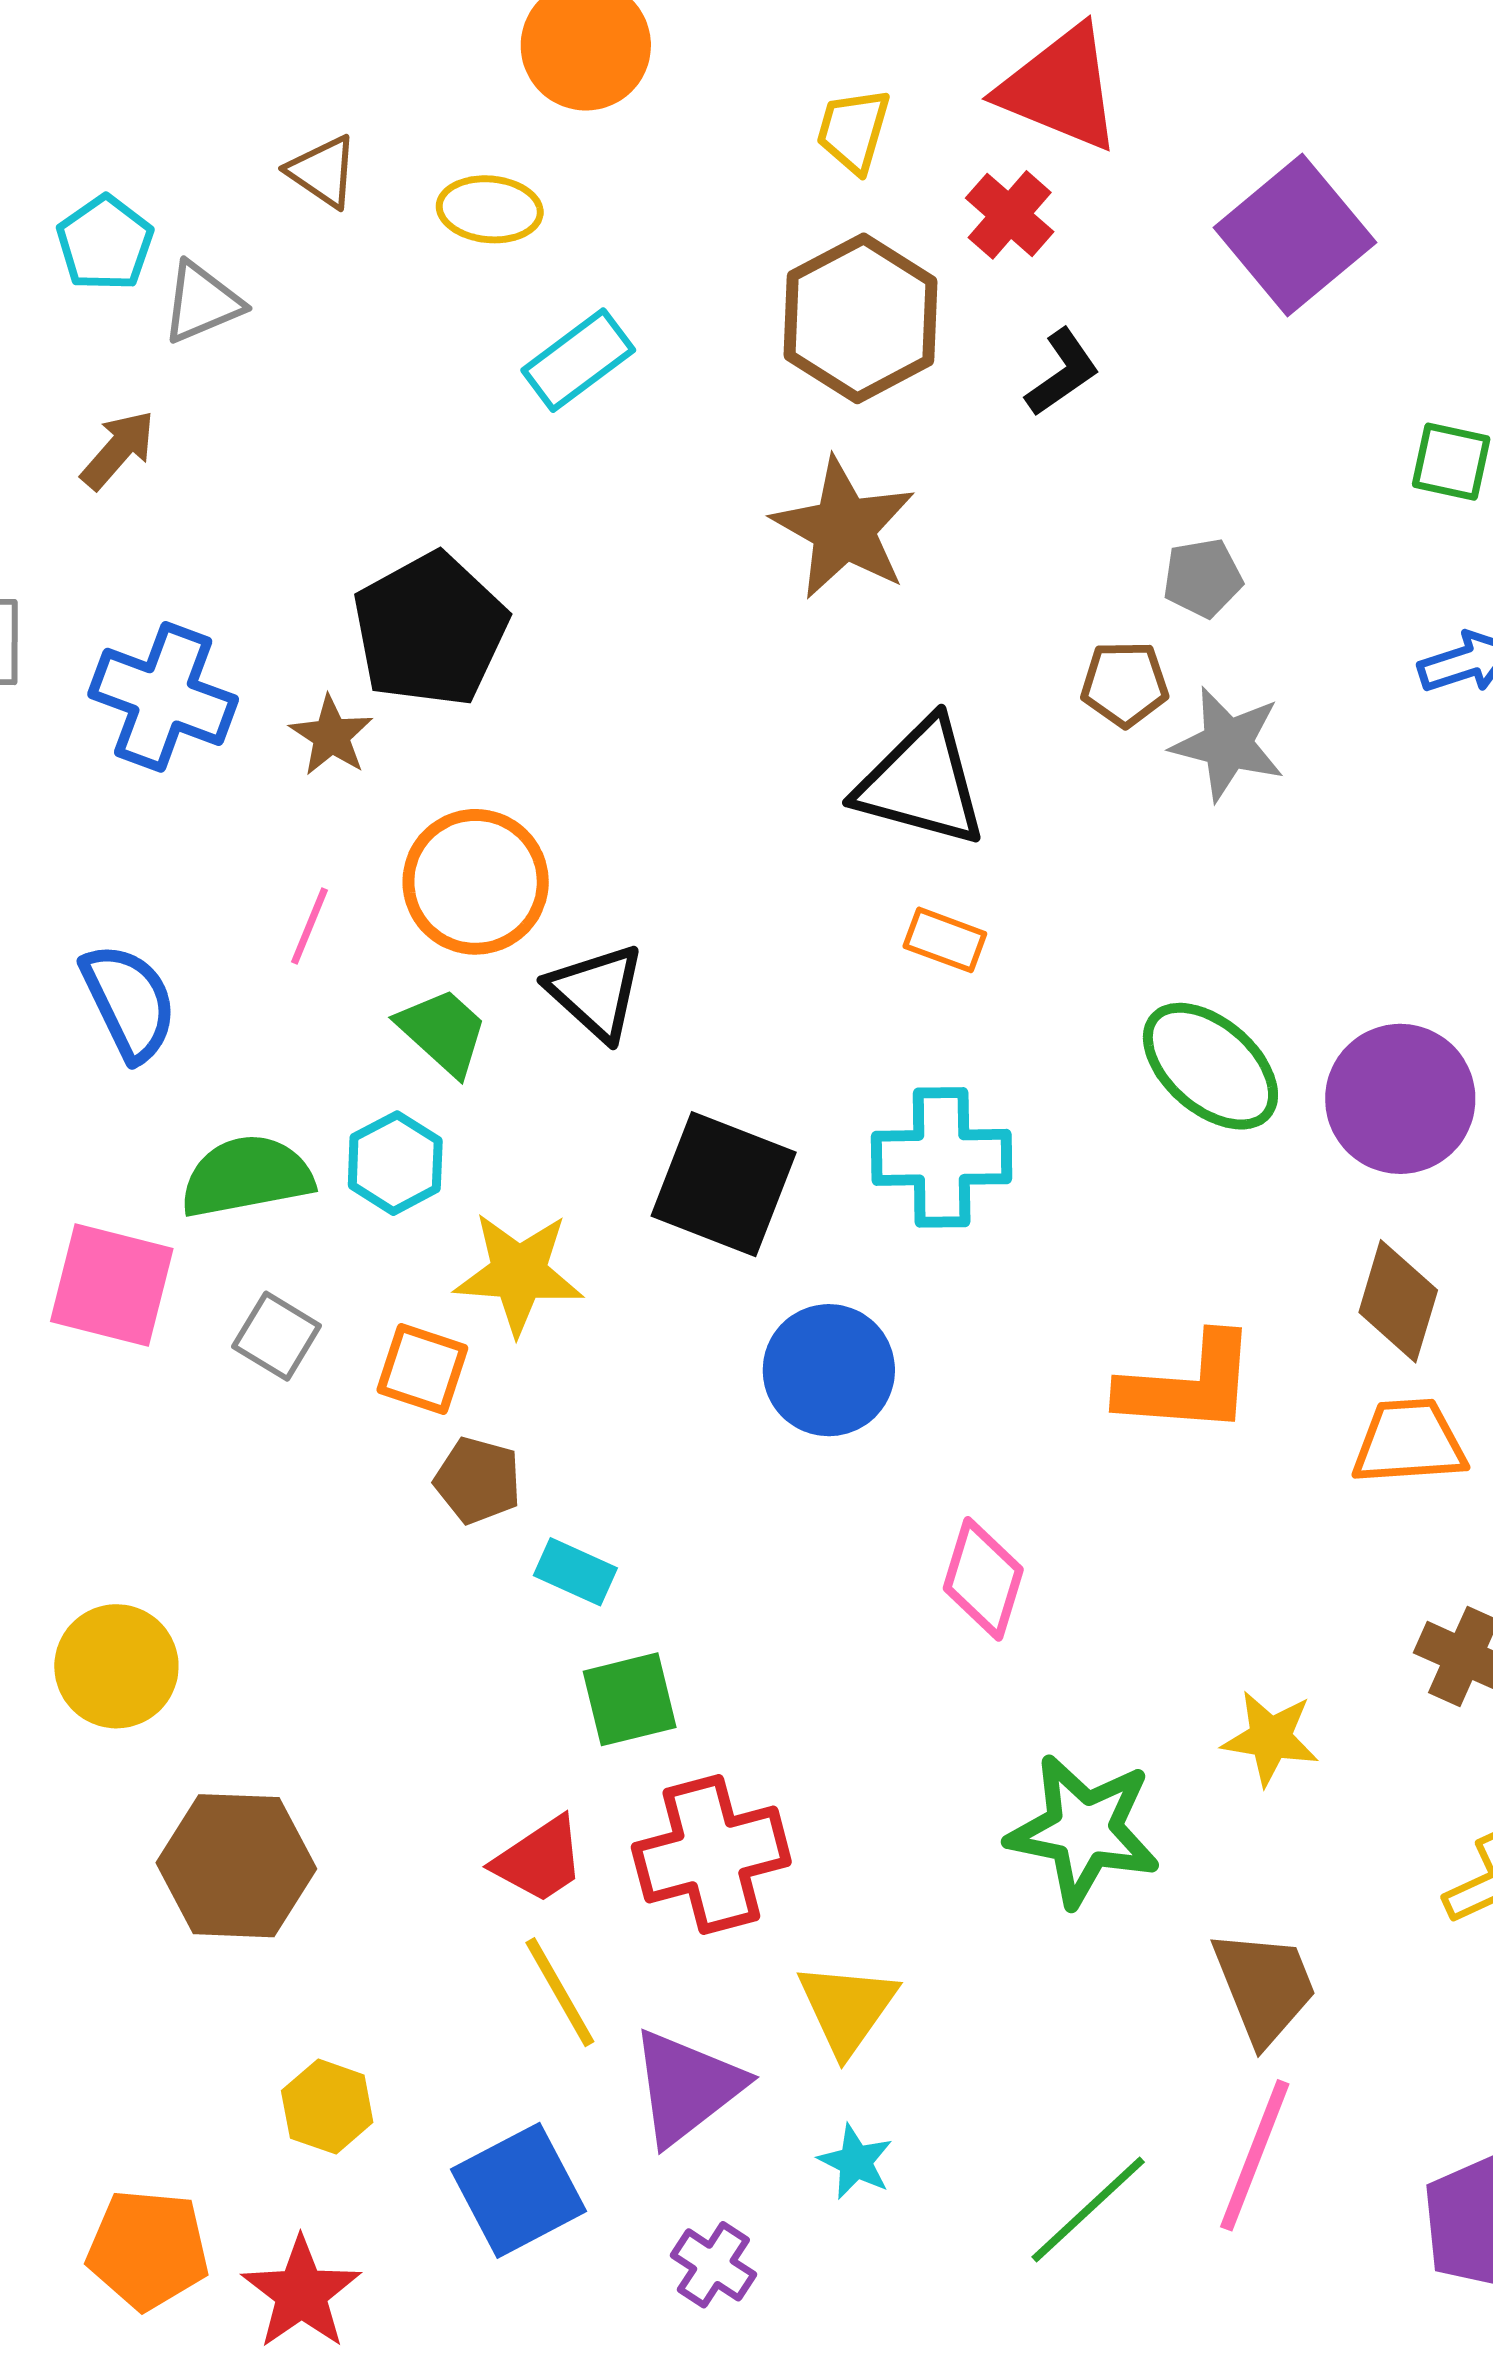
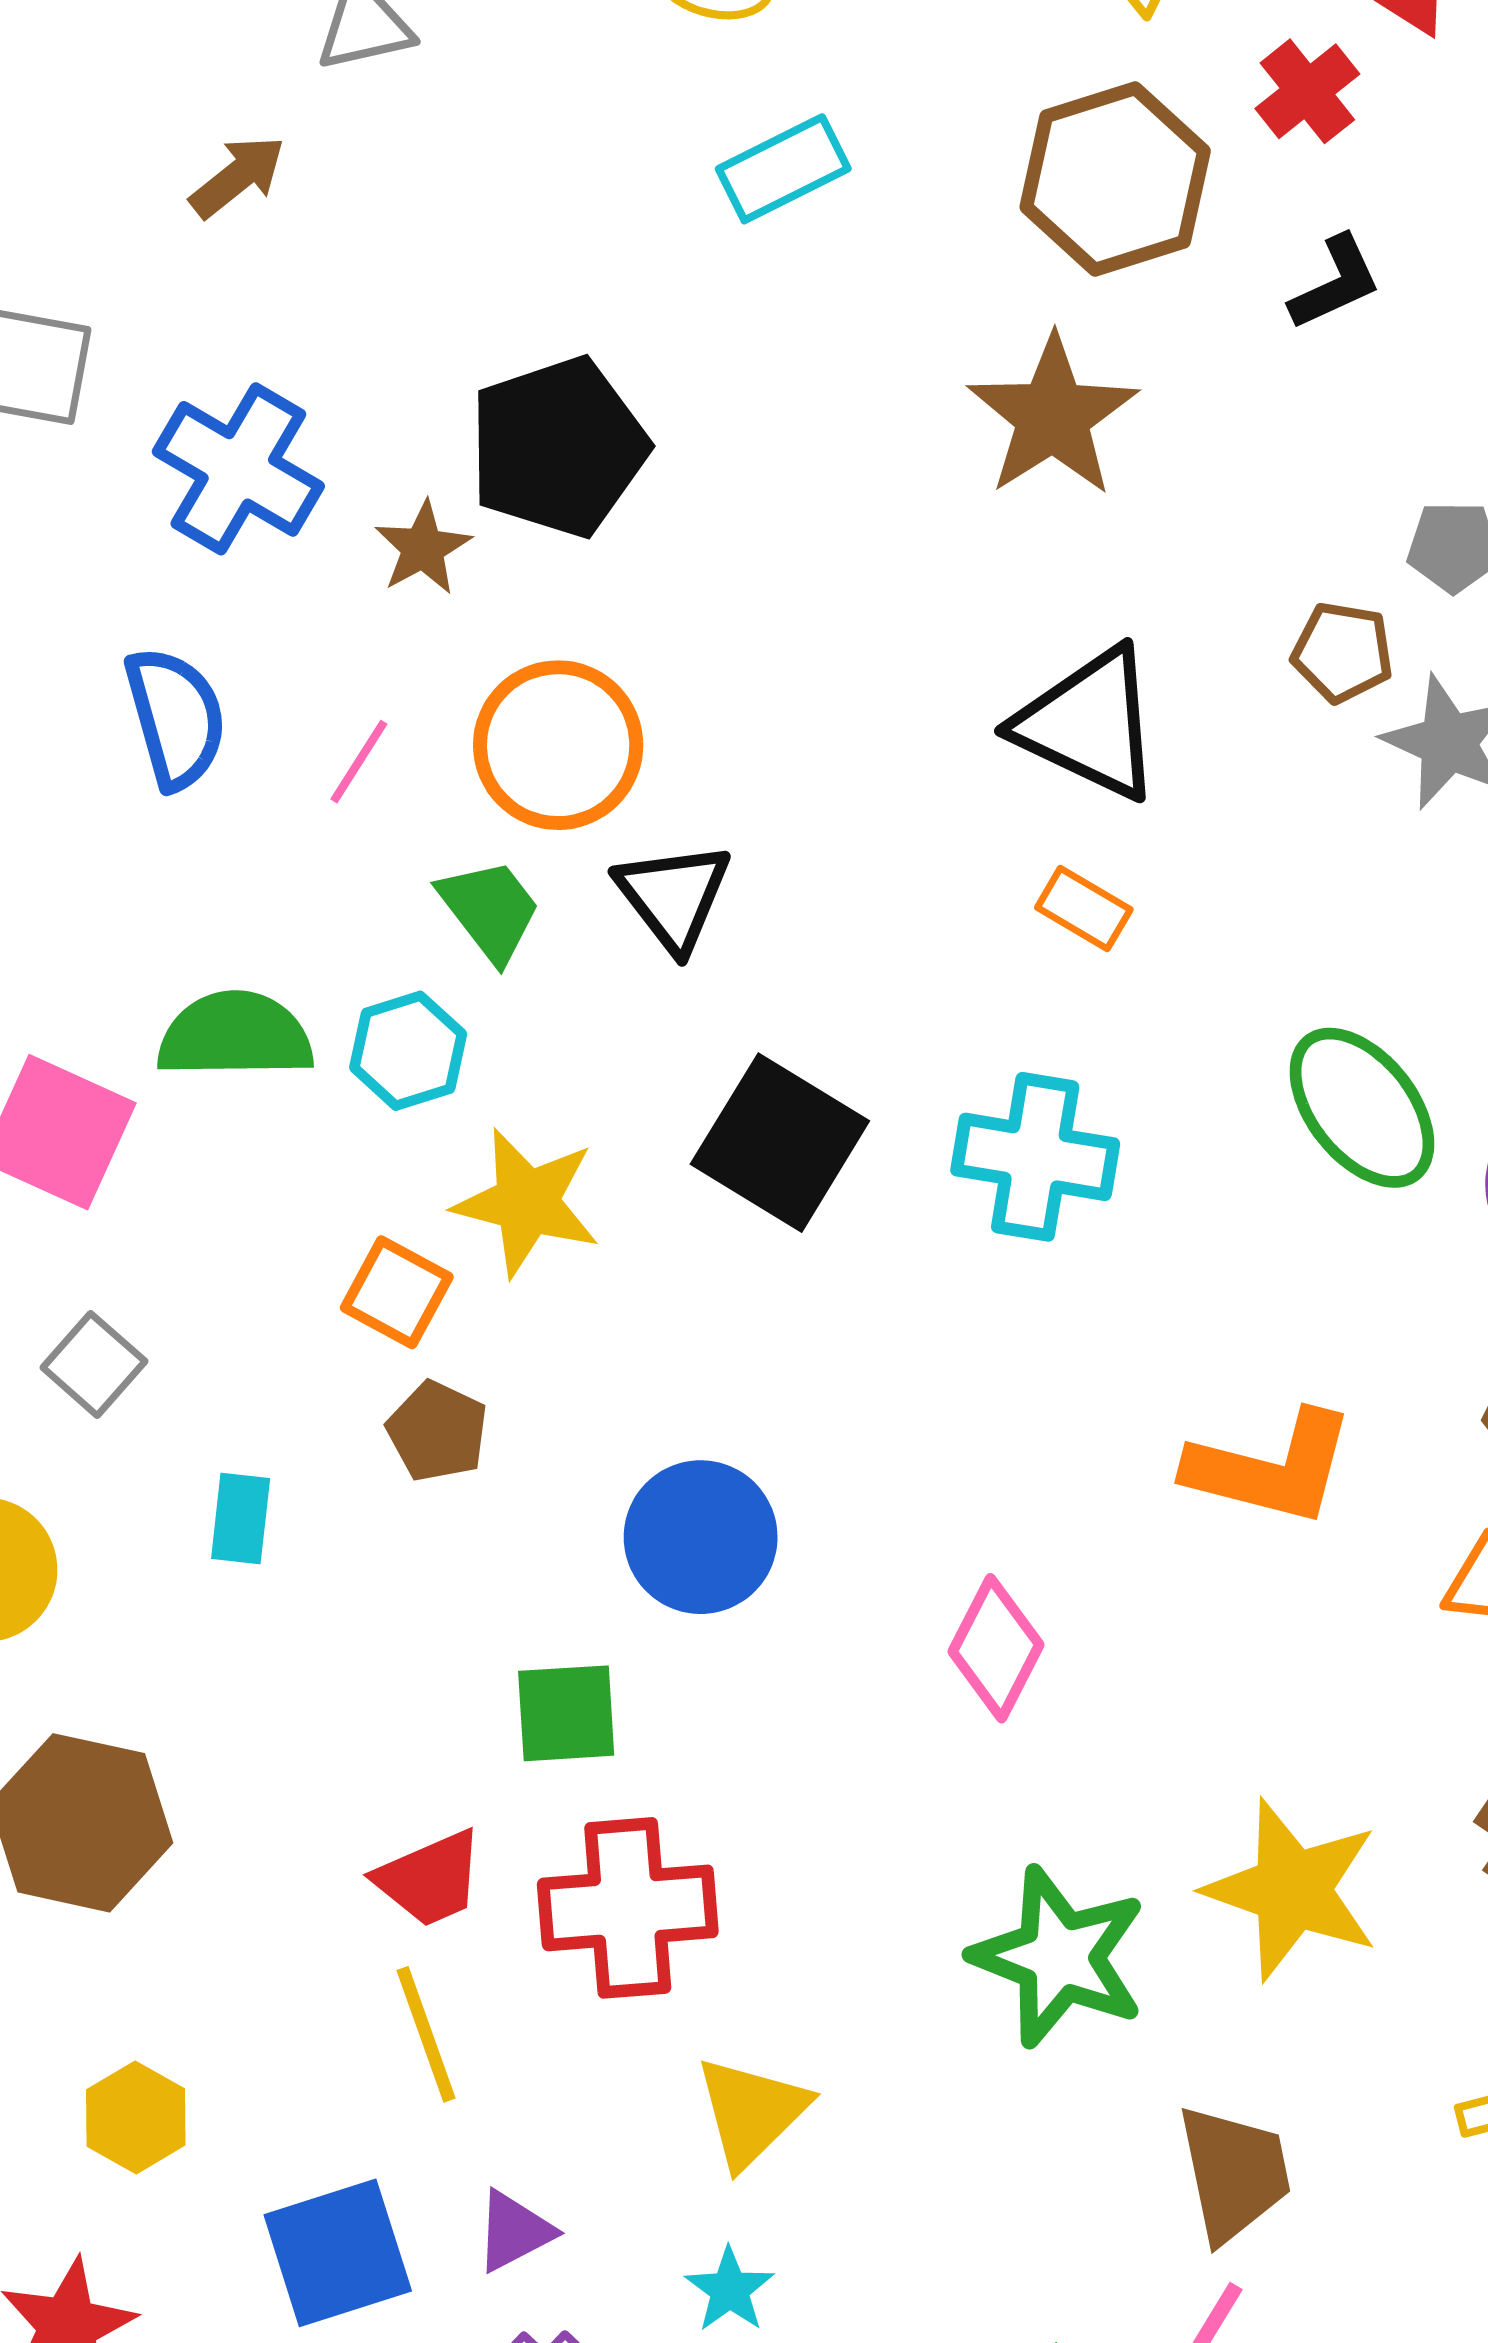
blue semicircle: (129, 1002) -> (176, 718), moved
gray square: (277, 1336) -> (94, 1364), moved
blue circle: (829, 1370) -> (701, 1537), moved
cyan rectangle: (575, 1572) -> (241, 1518), moved, turned 62
yellow star: (1270, 1738) -> (1292, 1890), size x1.6
purple triangle: (687, 2087) -> (514, 2231), moved, size x0.6

